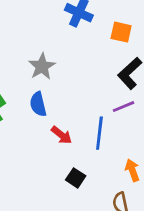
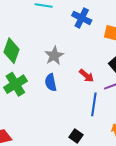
red arrow: (61, 135) -> (86, 76), moved

